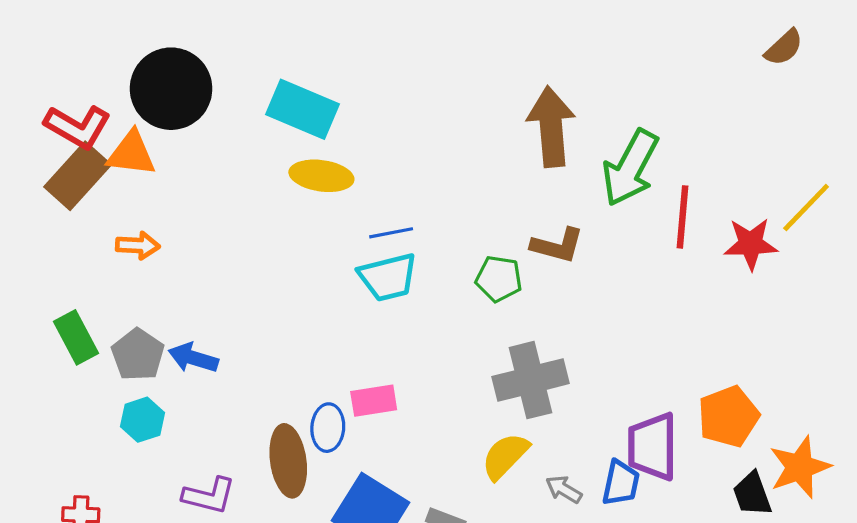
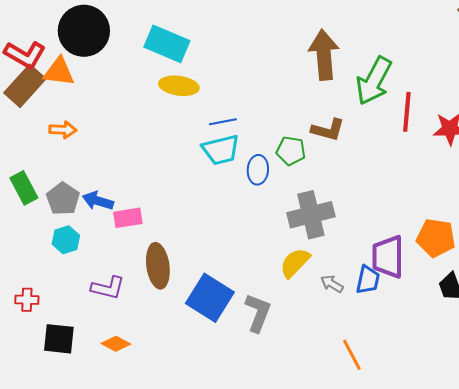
pink rectangle: (374, 401) -> (128, 218), moved
orange pentagon: (728, 416) -> (436, 238), turned 30
blue ellipse: (328, 428) -> (258, 170), moved

